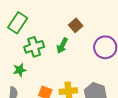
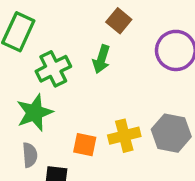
green star: (20, 70) -> (35, 113), size x1.5

